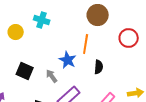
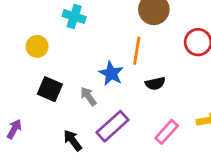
yellow circle: (16, 32) -> (37, 46), moved
black semicircle: (99, 67) -> (155, 83), turned 72

